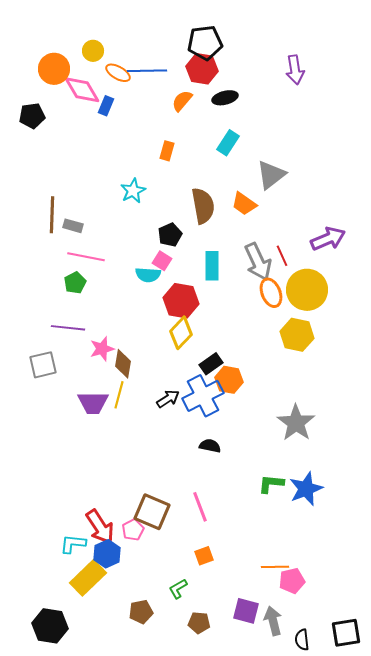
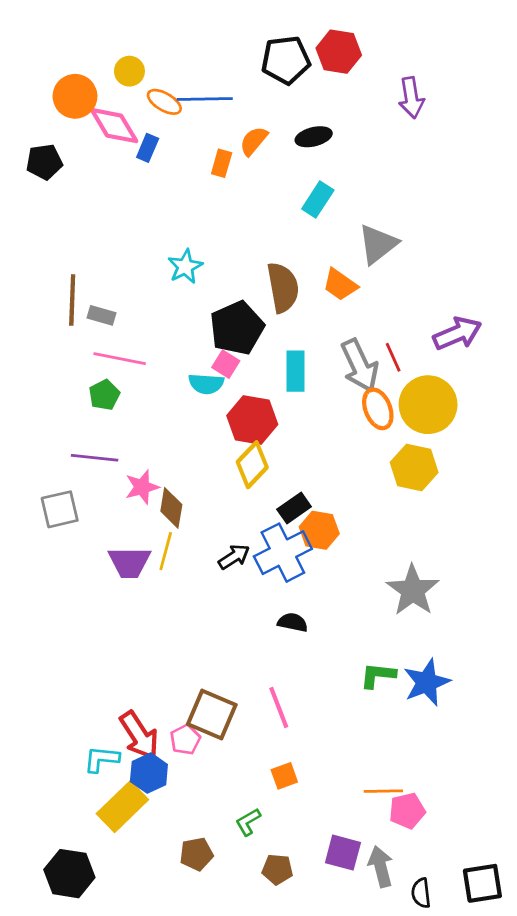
red hexagon: (202, 69) -> (339, 52), moved
orange rectangle: (167, 151) -> (222, 163), moved
black pentagon: (170, 235) -> (237, 328), size x1.6

